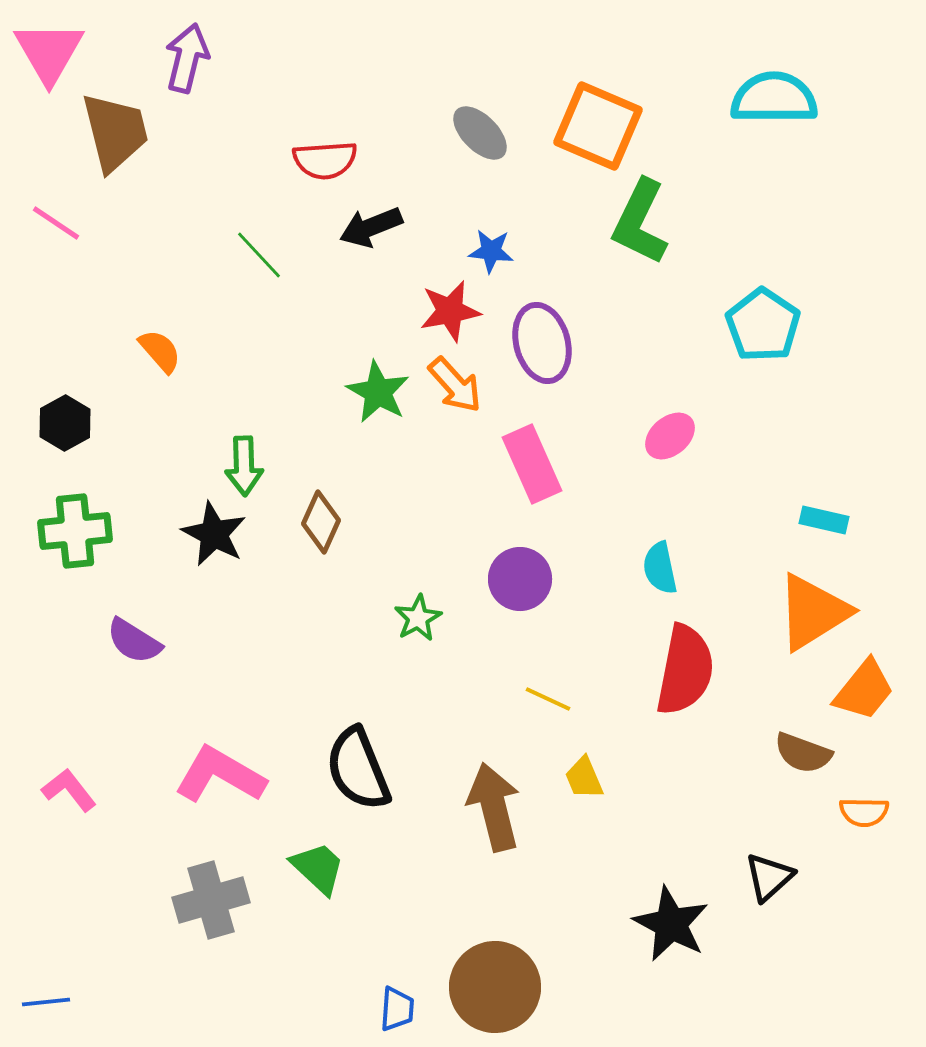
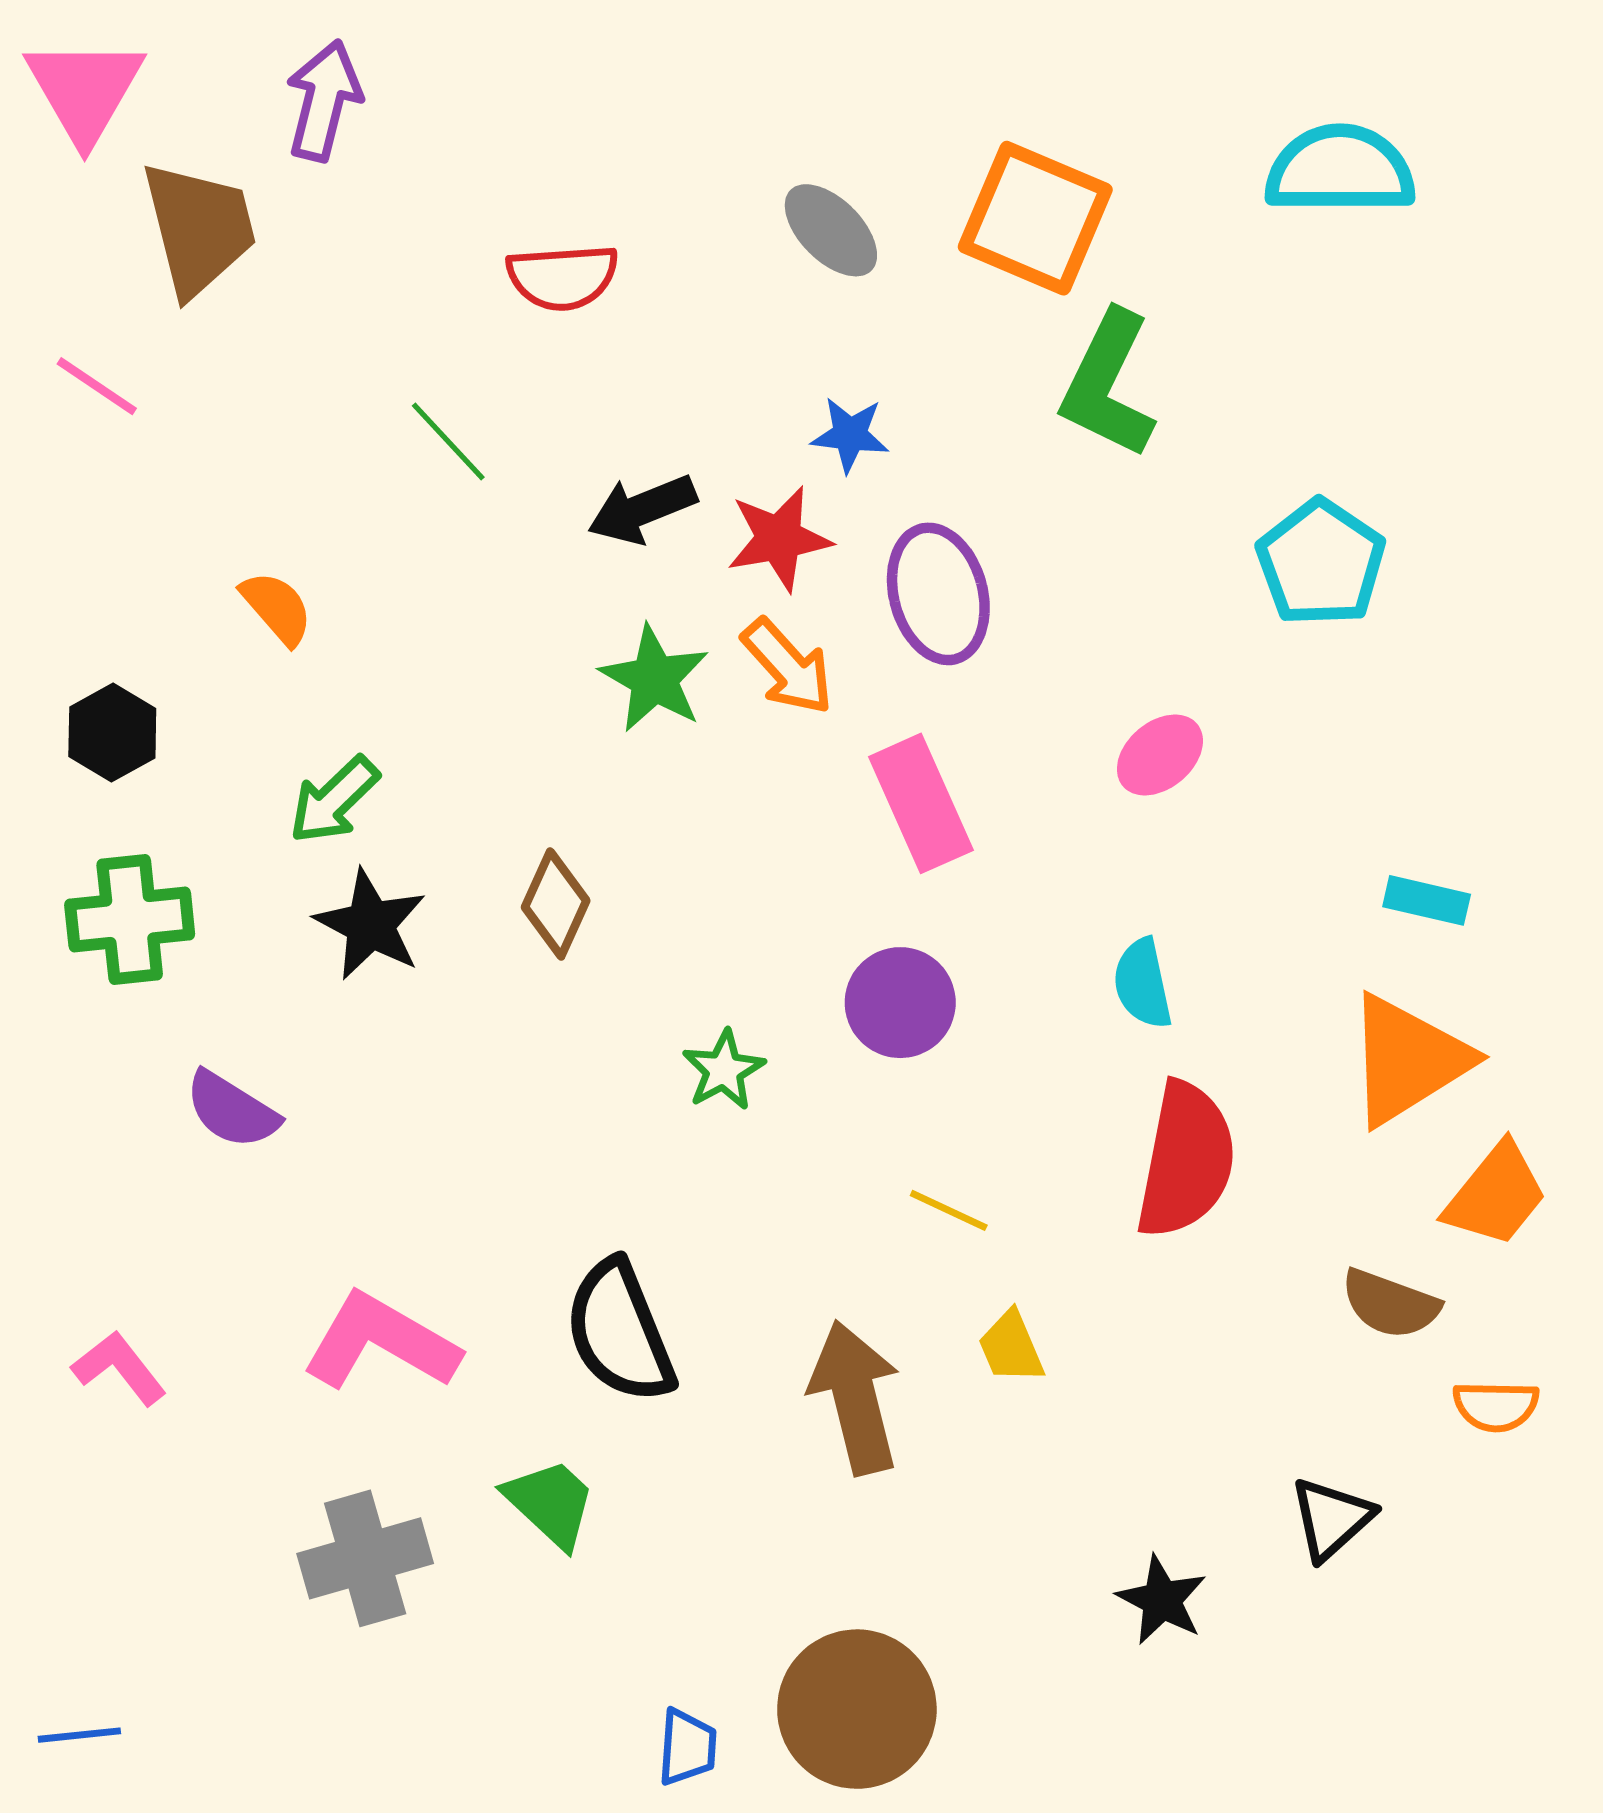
black arrow: (371, 227) -> (642, 509), moved
green arrow: (244, 466) -> (334, 800), moved, turned 48
black star: (671, 924) -> (1162, 1600), size x0.7

